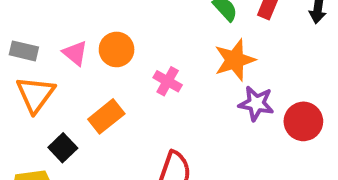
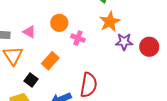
orange circle: (117, 49) -> (59, 23), moved

